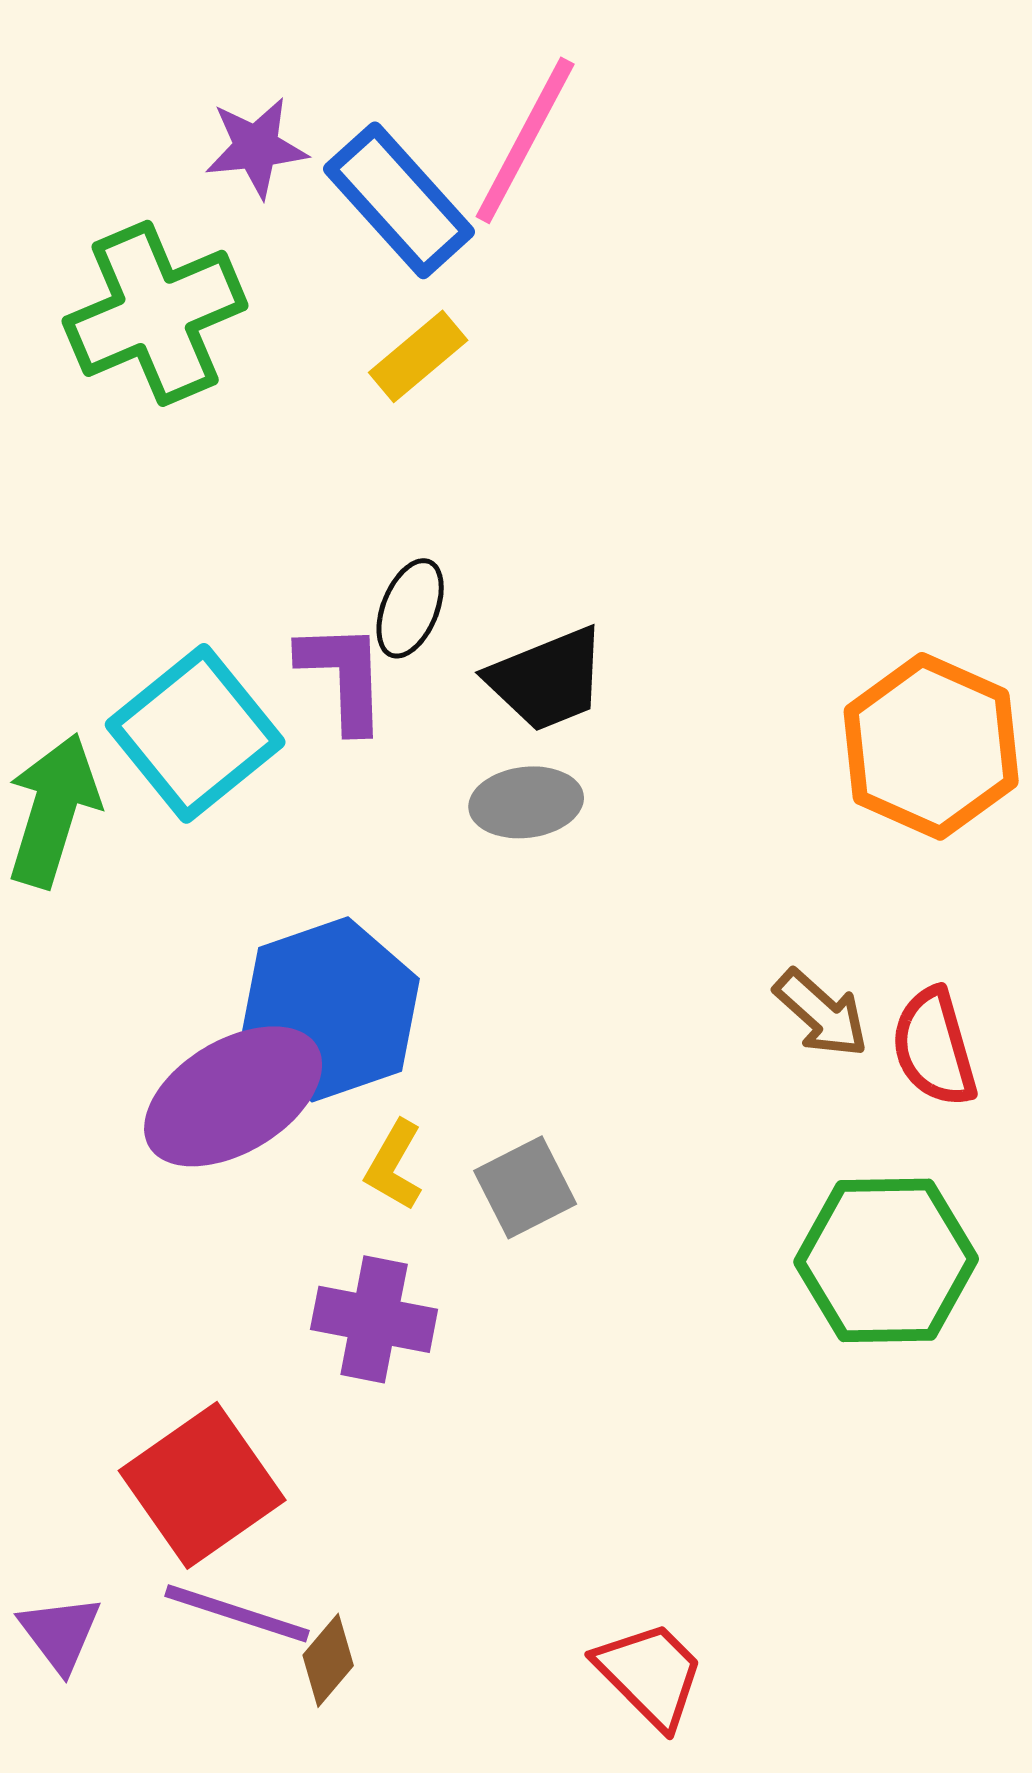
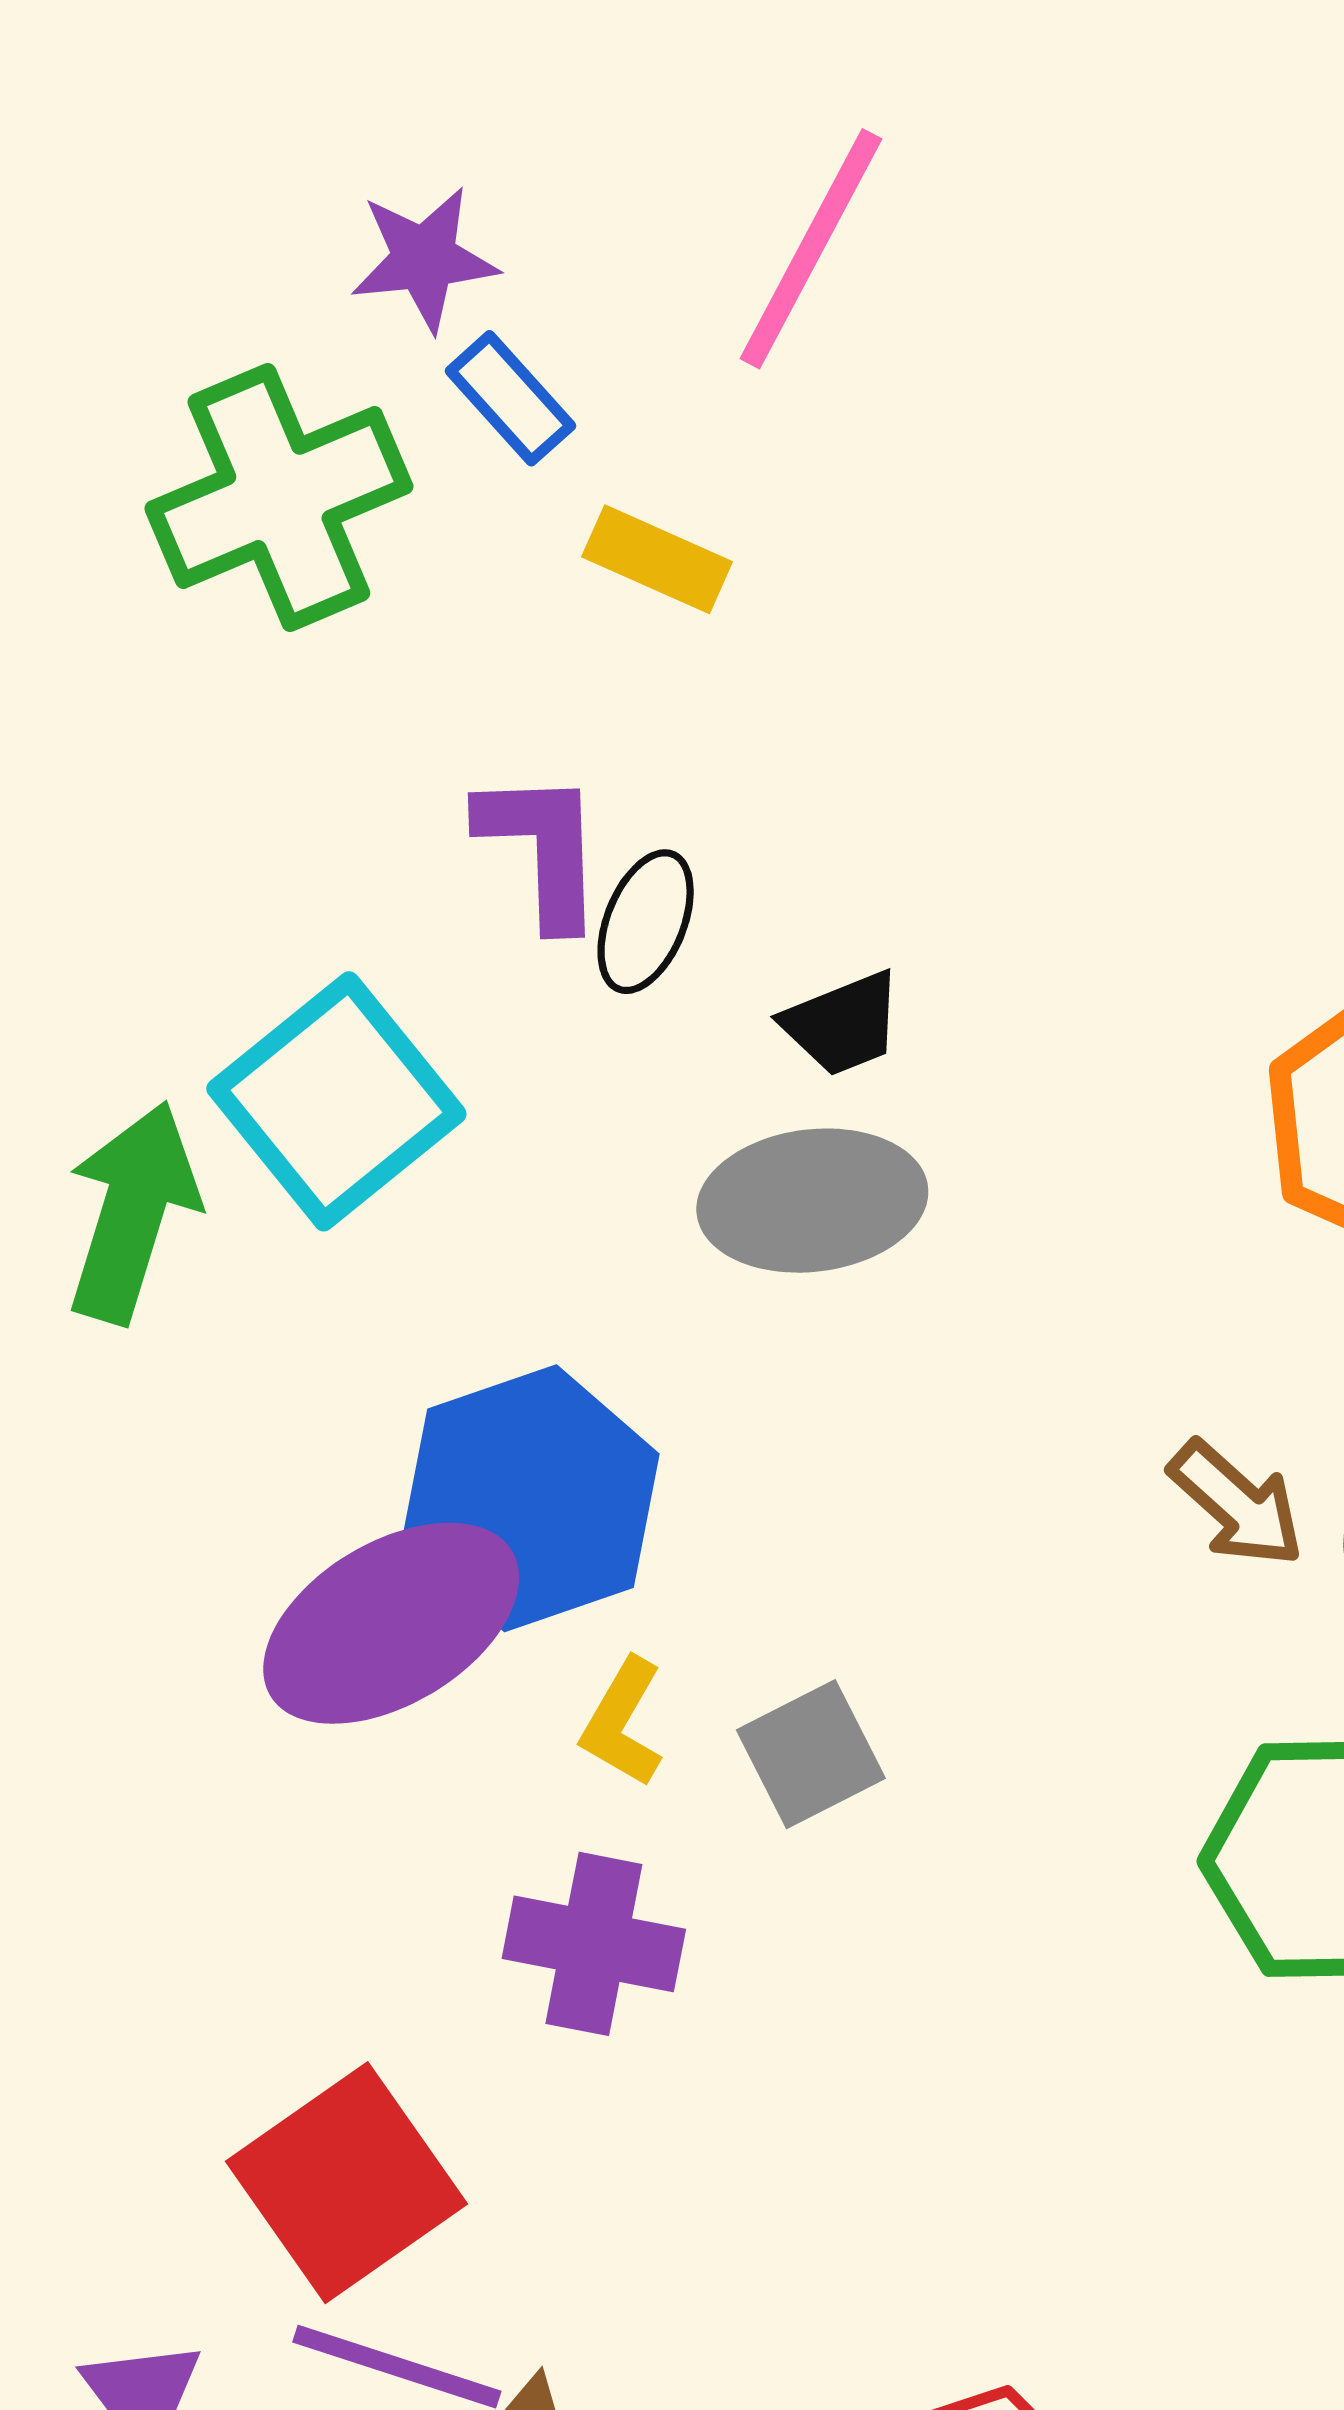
blue rectangle: (399, 200) -> (510, 398), moved, size x0.6
yellow rectangle: (418, 356) -> (657, 559), turned 64
purple L-shape: (343, 676) -> (542, 848), moved
black trapezoid: (547, 679) -> (843, 1024), size x0.7
gray ellipse: (526, 802) -> (812, 1201), size x1.4

